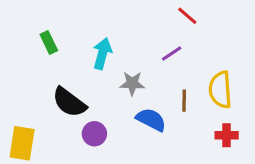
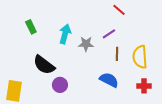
gray star: (132, 83) -> (86, 44), moved
brown line: (184, 101) -> (117, 54), moved
blue semicircle: (151, 120) -> (109, 80), moved

